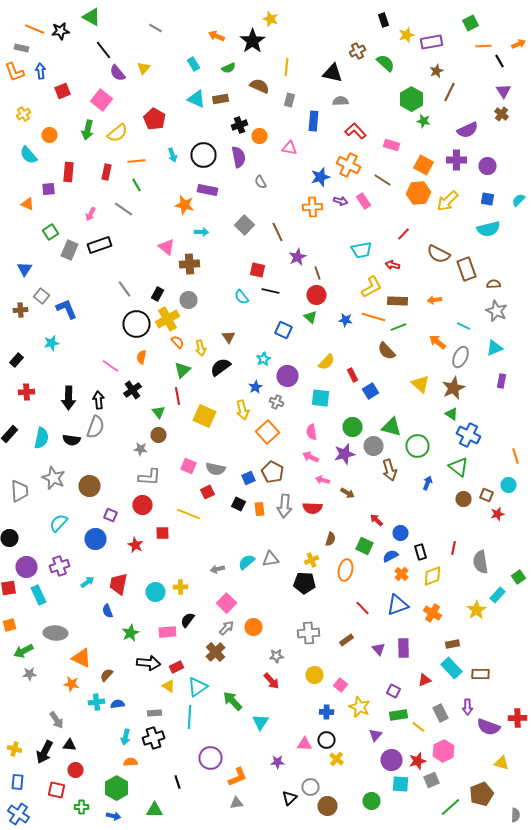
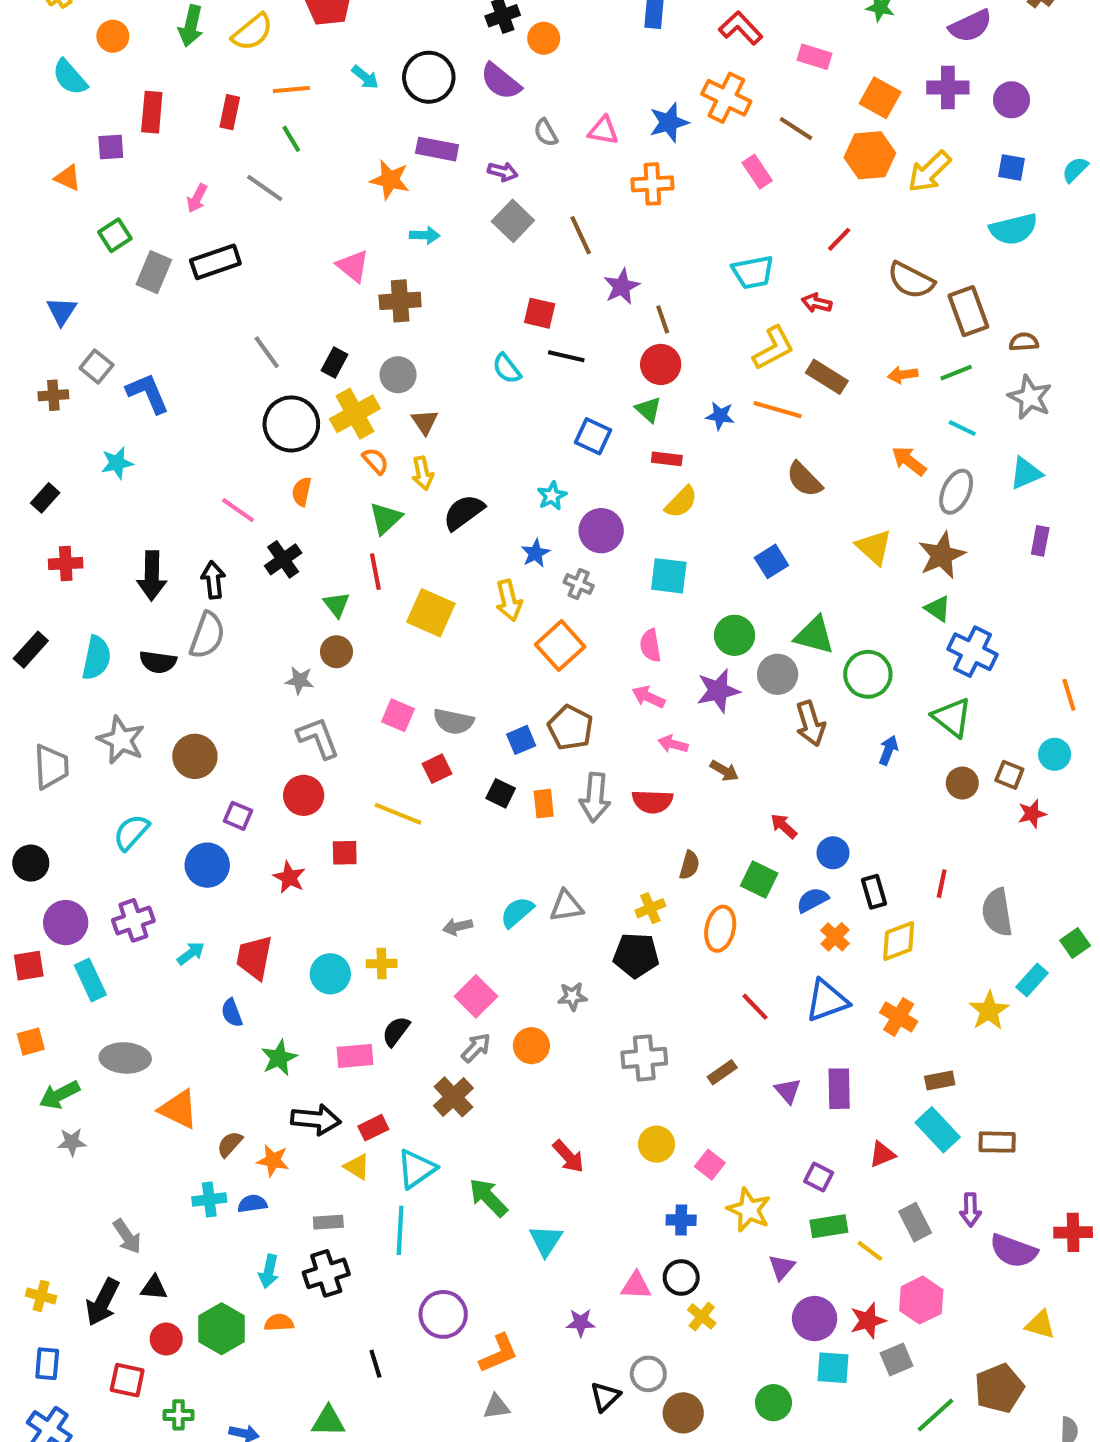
pink triangle: (290, 148) -> (603, 131), moved
cyan arrow: (172, 155) -> (365, 77), turned -32
purple semicircle: (238, 157) -> (501, 81), turned 140
purple arrow: (340, 201) -> (503, 172), moved
brown rectangle: (398, 301) -> (827, 377), turned 30
green line: (398, 327) -> (956, 373), moved
brown triangle: (228, 337) -> (425, 422), moved
red rectangle: (352, 375) -> (667, 459), moved, turned -56
gray L-shape: (150, 477) -> (318, 738), turned -115
gray star: (276, 656) -> (572, 996), moved
orange star: (72, 684) -> (273, 1161), moved
green hexagon: (116, 788) -> (222, 1329), moved

